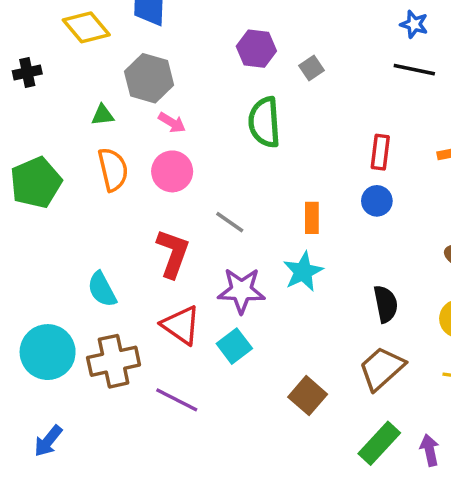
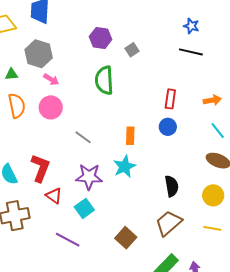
red L-shape: (173, 253) -> (40, 168), moved
red triangle: (181, 325) -> (54, 196), size x0.7
purple line: (177, 400) -> (68, 240), moved

